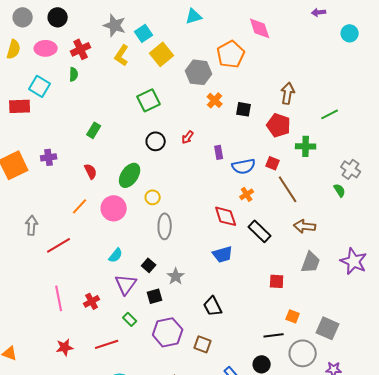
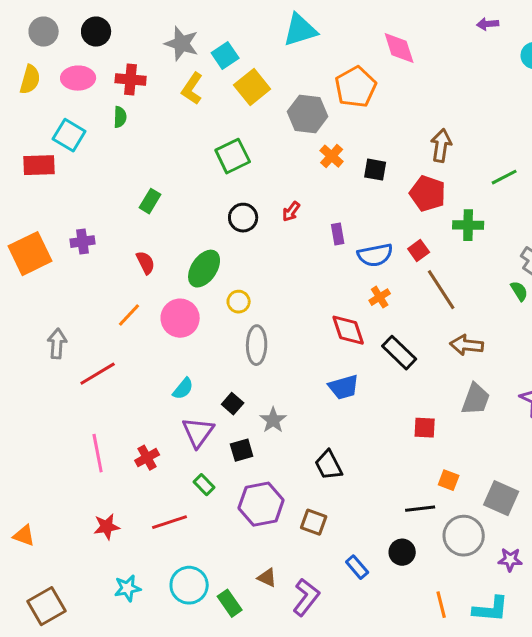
cyan triangle: (194, 16) -> (300, 30), size x1.4
red cross: (81, 49) -> (131, 80), turned 30
red square: (273, 163) -> (419, 251), turned 32

